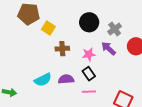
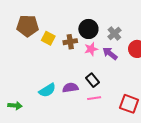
brown cross: (62, 49) -> (70, 42), moved
pink star: (89, 54) -> (91, 49), moved

